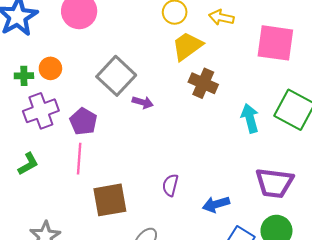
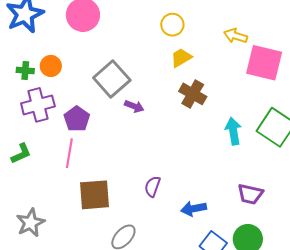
yellow arrow: (221, 17) -> (236, 36), moved
yellow trapezoid: (187, 46) -> (181, 58), size x0.7
purple trapezoid: (274, 183) -> (250, 194), size x0.7

